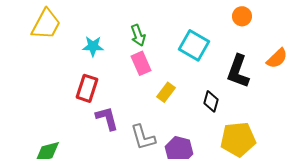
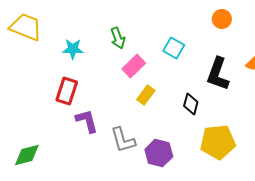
yellow trapezoid: (46, 24) -> (26, 27), turned -96
cyan square: (194, 45) -> (174, 48), size x0.7
pink rectangle: (141, 63) -> (134, 66), moved, turned 70

